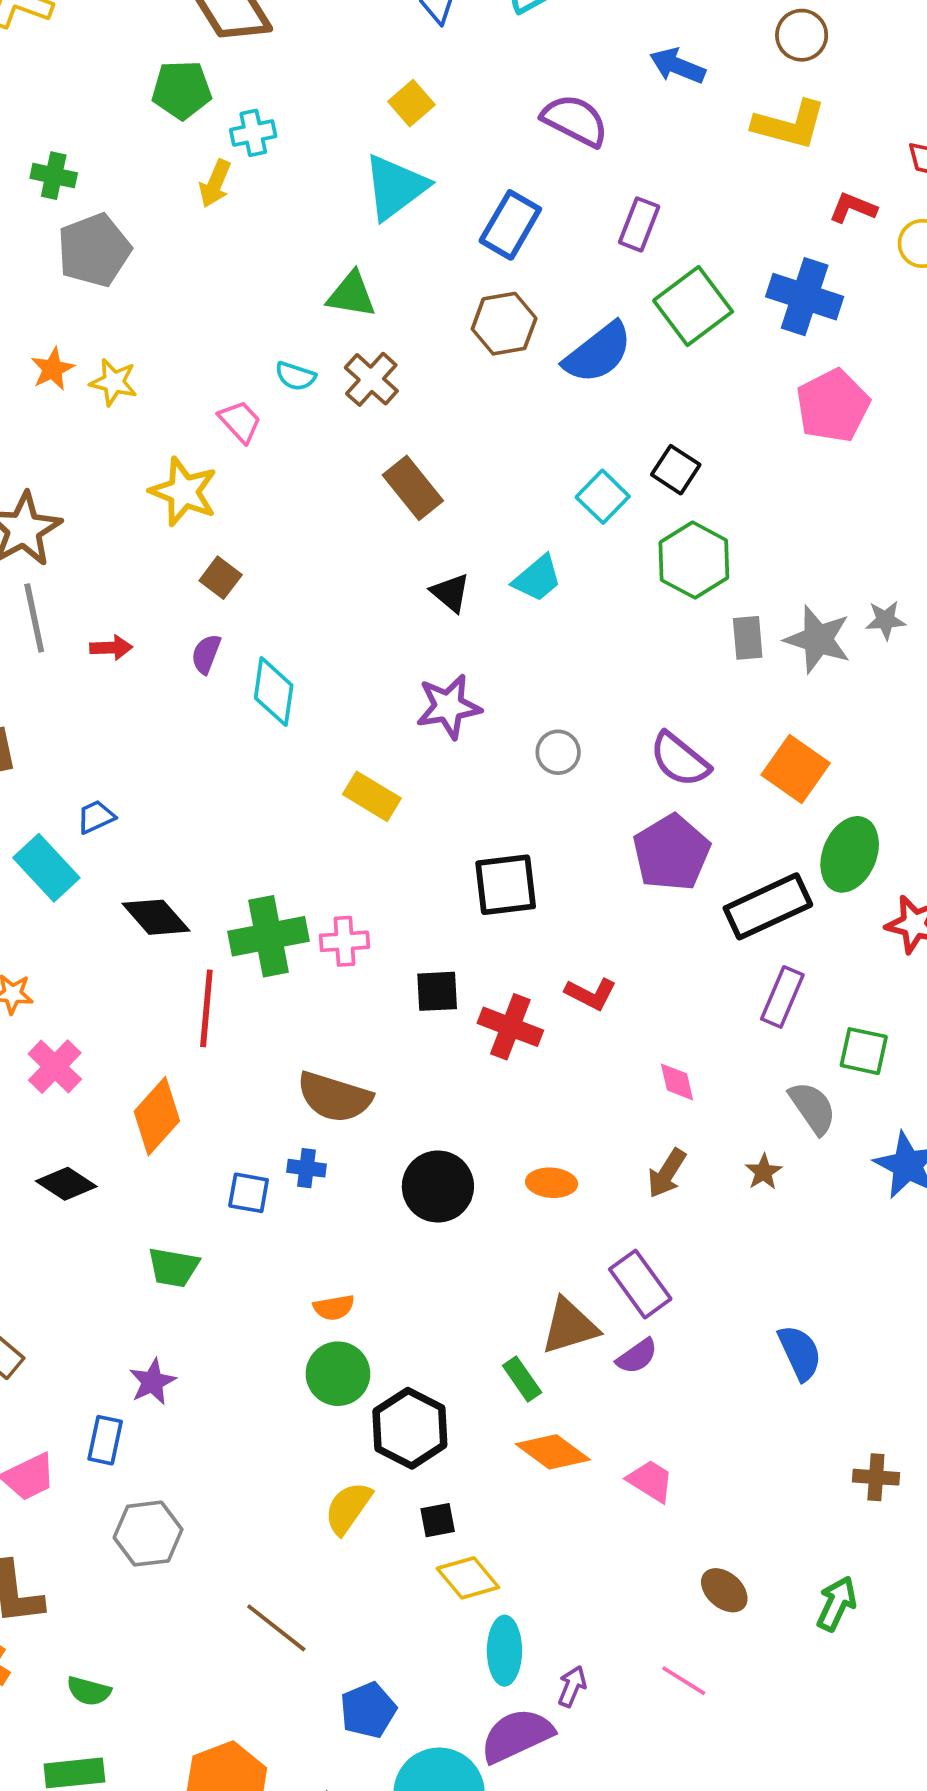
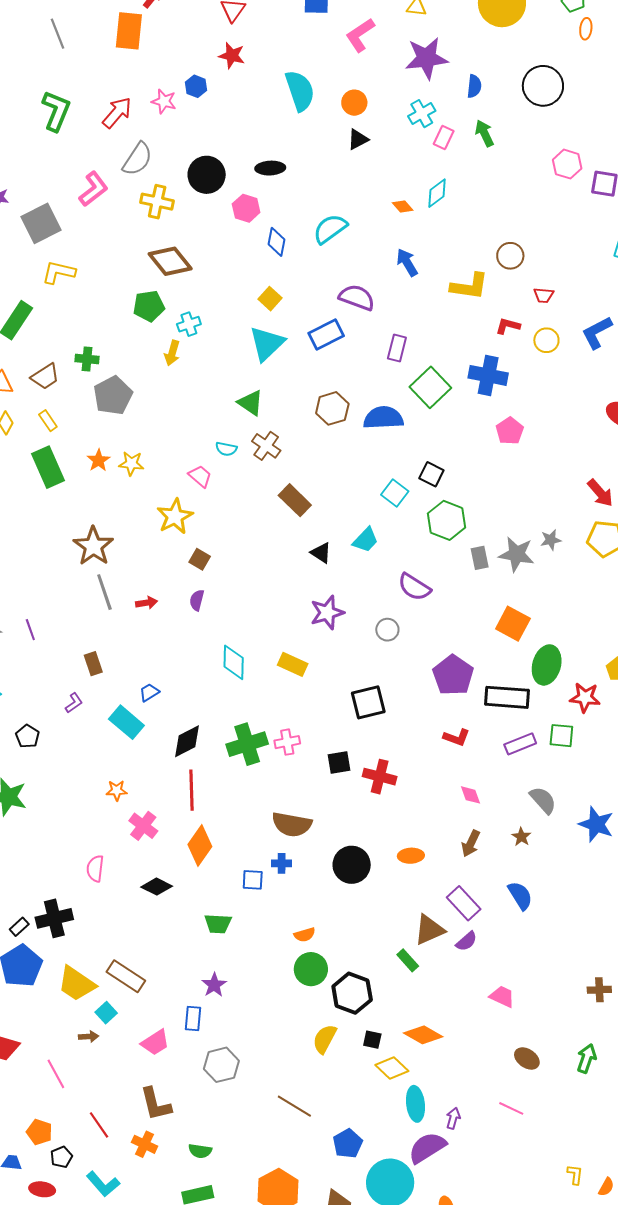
brown circle: (802, 35) -> (510, 256), moved
blue arrow: (678, 66) -> (407, 262), turned 44
blue rectangle: (510, 225) -> (326, 335), moved, turned 40
green triangle: (351, 295) -> (251, 403), turned 32
blue semicircle: (598, 353) -> (383, 418), turned -138
pink pentagon: (833, 406) -> (510, 431), size x0.7
yellow star: (184, 492) -> (175, 516), turned 30
cyan diamond: (274, 692) -> (234, 662), moved
purple semicircle: (680, 760) -> (414, 587), moved
black rectangle: (768, 906) -> (507, 697), turned 36
black diamond: (156, 917) -> (187, 741), turned -69
red L-shape: (591, 994) -> (457, 737), moved
purple rectangle: (782, 997) -> (520, 744), turned 52
red line: (206, 1008) -> (191, 790), moved
green square: (864, 1051) -> (561, 736), moved
blue semicircle: (800, 1353) -> (520, 896), moved
orange diamond: (553, 1452) -> (423, 1035), moved
pink trapezoid: (651, 1481) -> (502, 996), moved
black square: (438, 1520) -> (372, 1040), turned 30

